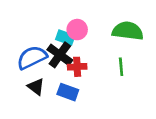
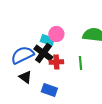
green line: (121, 67) -> (80, 63), moved
blue rectangle: (68, 92) -> (49, 90), moved

